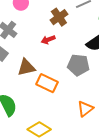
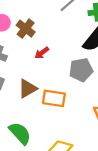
brown cross: (59, 17) -> (26, 29), moved

